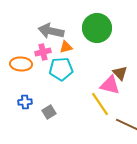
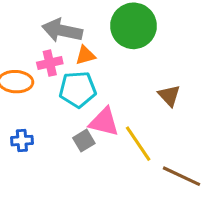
pink triangle: (110, 85) -> (104, 122), moved
gray square: (49, 112) -> (84, 141), moved

